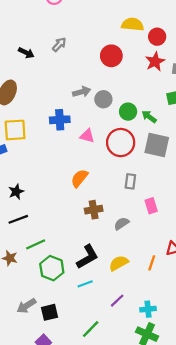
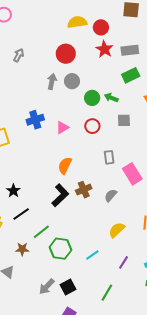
gray arrow: (82, 92) -> (52, 82), moved, turned -49
gray circle: (103, 99) -> (72, 81), moved
pink triangle: (87, 136) -> (62, 128), turned -32
red circle: (121, 143) -> (92, 126), size x0.6
gray square: (157, 145) -> (124, 120), size x0.6
pink rectangle: (151, 206) -> (132, 174), size x1.5
black L-shape: (88, 257) -> (60, 195), moved

